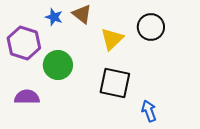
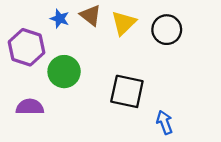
yellow triangle: (112, 39) -> (124, 23), moved

